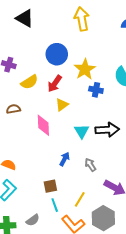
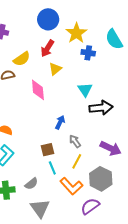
yellow semicircle: (29, 82) -> (22, 59), moved
black arrow: (107, 130) -> (101, 108), moved
cyan triangle: (82, 131) -> (85, 90), moved
gray arrow: (90, 165) -> (75, 141), moved

